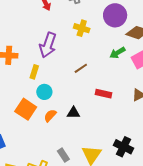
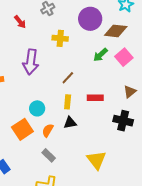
yellow rectangle: (34, 72) -> (68, 102), moved
orange square: (26, 109) -> (22, 129), turned 35
black cross: (123, 147) -> (123, 121), moved
gray rectangle: (63, 155) -> (49, 155), moved

